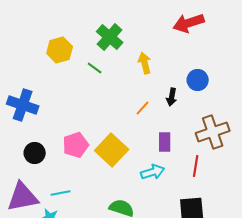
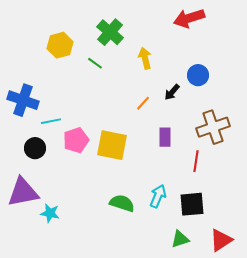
black arrow: (172, 97) -> (172, 92), turned 30
yellow square: (112, 150) -> (112, 145), turned -32
cyan arrow: (153, 172) -> (158, 196), moved, turned -50
cyan line: (61, 193) -> (51, 121), moved

